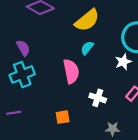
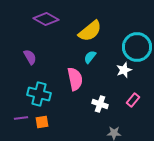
cyan cross: (22, 75) -> (39, 94), moved, turned 35
orange square: (63, 117) -> (42, 122), moved

